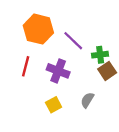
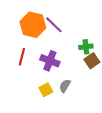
purple line: (73, 41) -> (54, 25), moved
gray semicircle: (87, 100) -> (65, 86), moved

